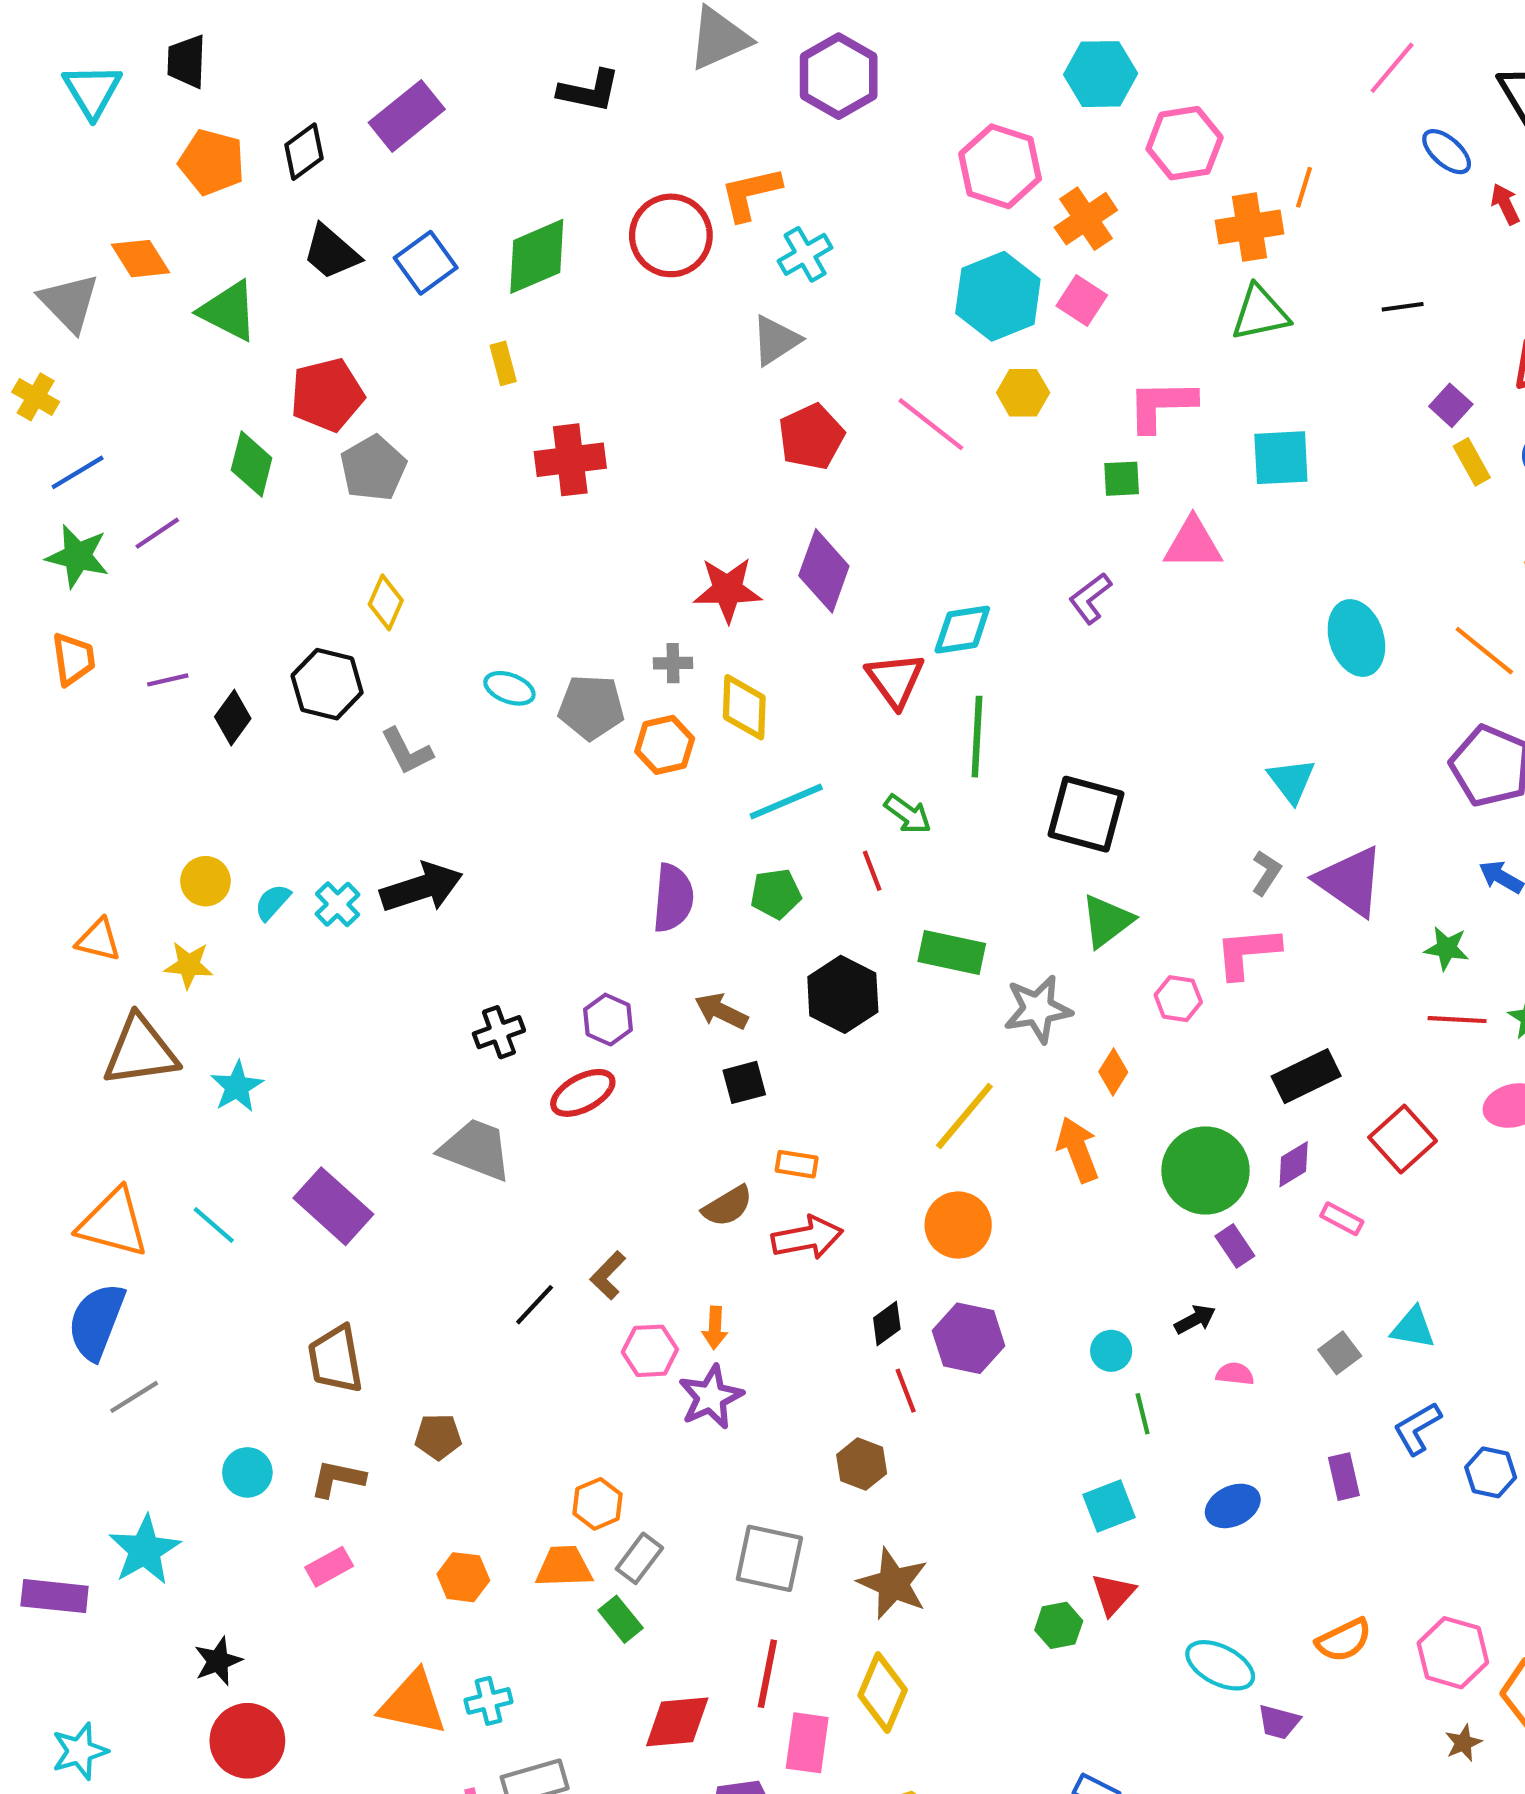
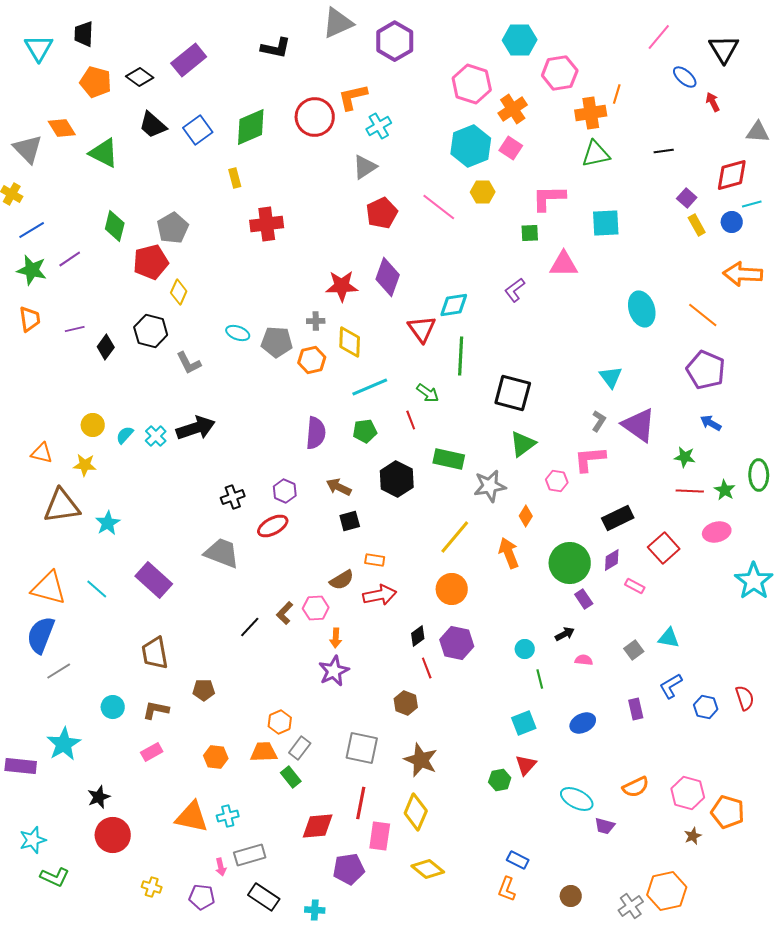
black diamond: (304, 152) -> (140, 77), turned 72
red pentagon: (327, 395) -> (151, 262), moved
pink hexagon: (650, 1351) -> (316, 608), moved

